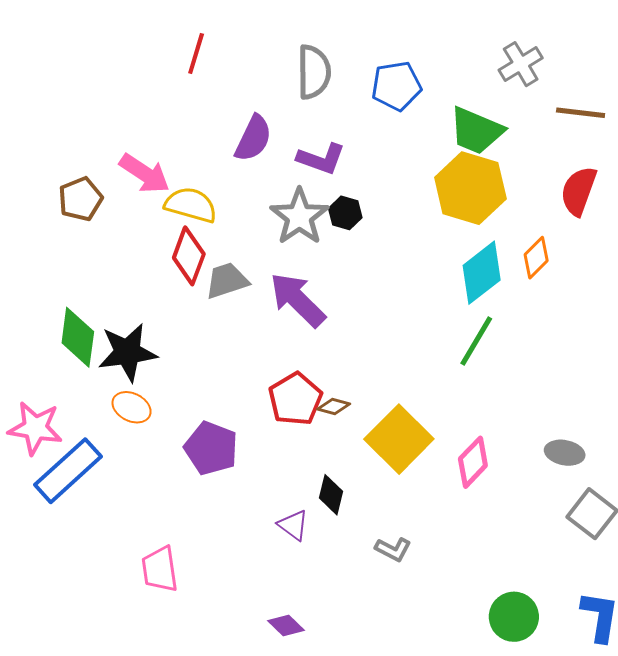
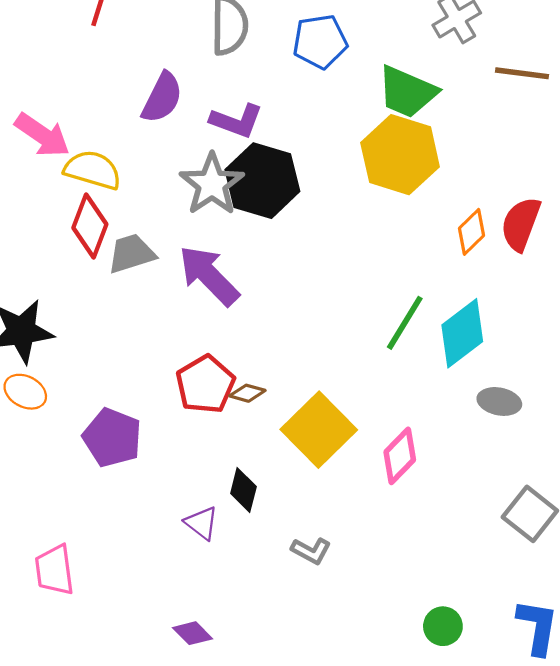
red semicircle: (579, 191) -> (521, 224), moved
black hexagon: (345, 213) -> (262, 181), size x2.0
cyan diamond: (482, 273) -> (462, 333), moved
gray ellipse: (565, 453) -> (499, 401), moved
green circle: (514, 617) -> (443, 626), size x0.7

